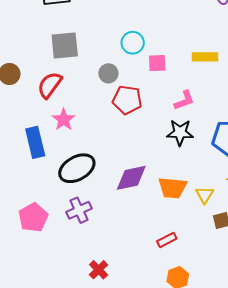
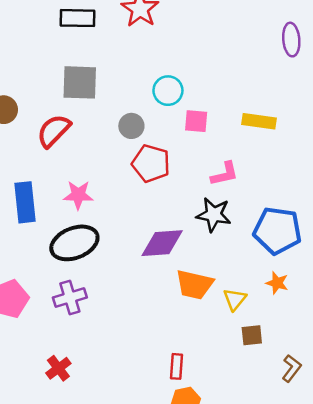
pink star: (64, 120) -> (78, 195), moved, turned 30
purple diamond: (131, 178) -> (162, 243), moved
red rectangle: (167, 240) -> (176, 366), moved, turned -66
red cross: (99, 270) -> (58, 368), moved

